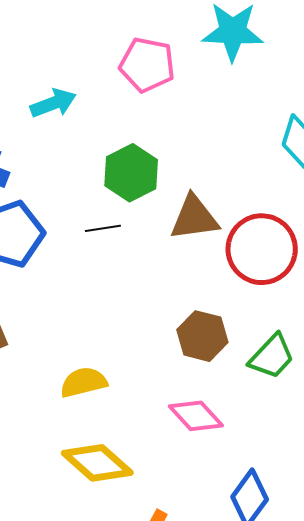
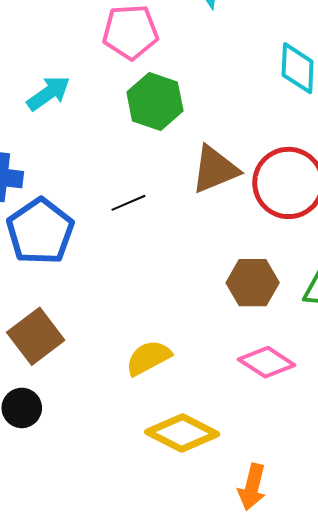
green hexagon: (131, 173) -> (155, 101), moved

